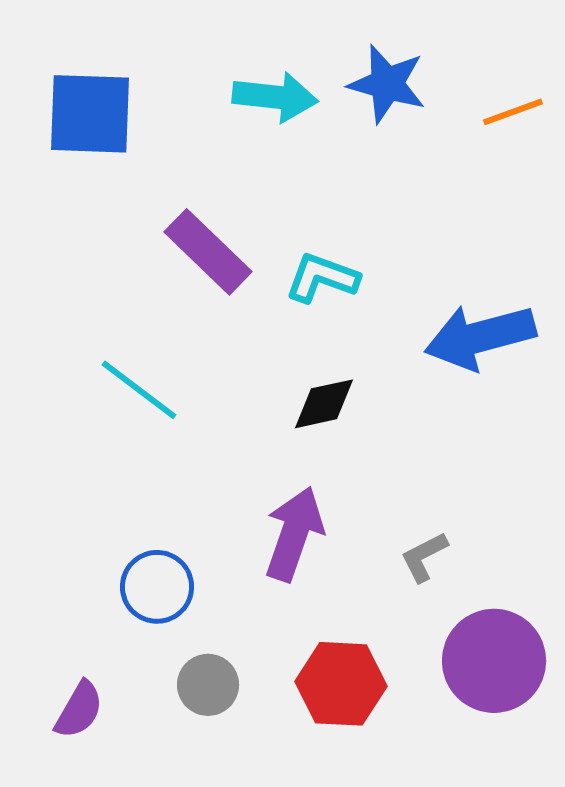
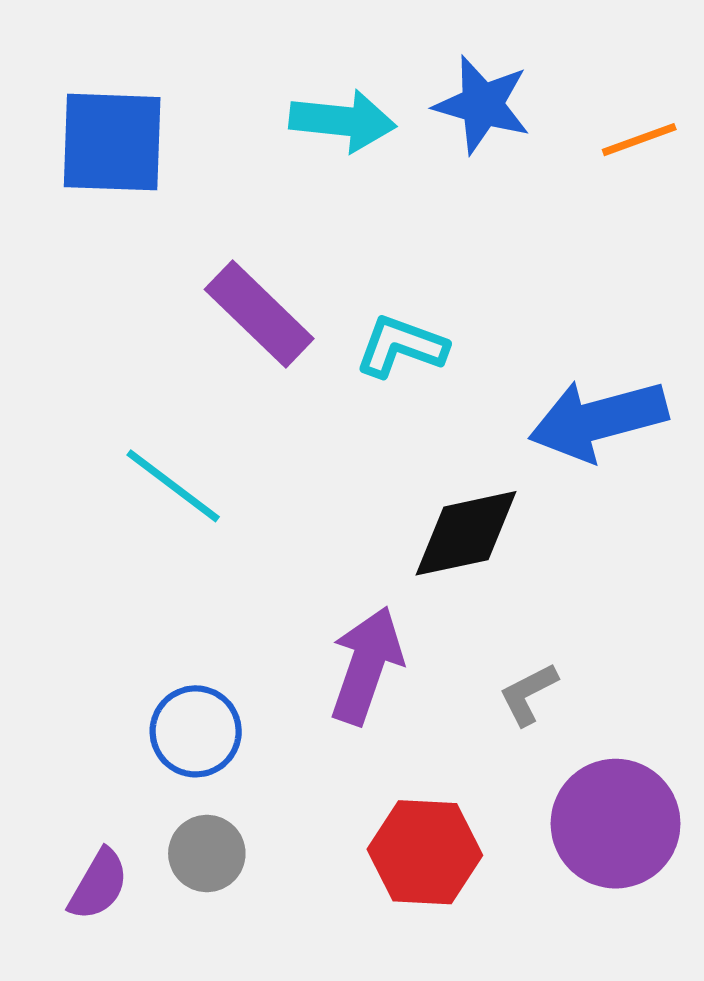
black diamond: (324, 404) -> (466, 533), moved, size x1.4
gray circle: (208, 685) -> (207, 854), moved

